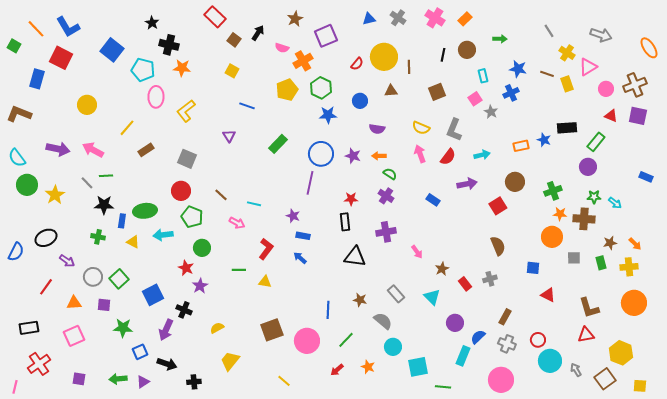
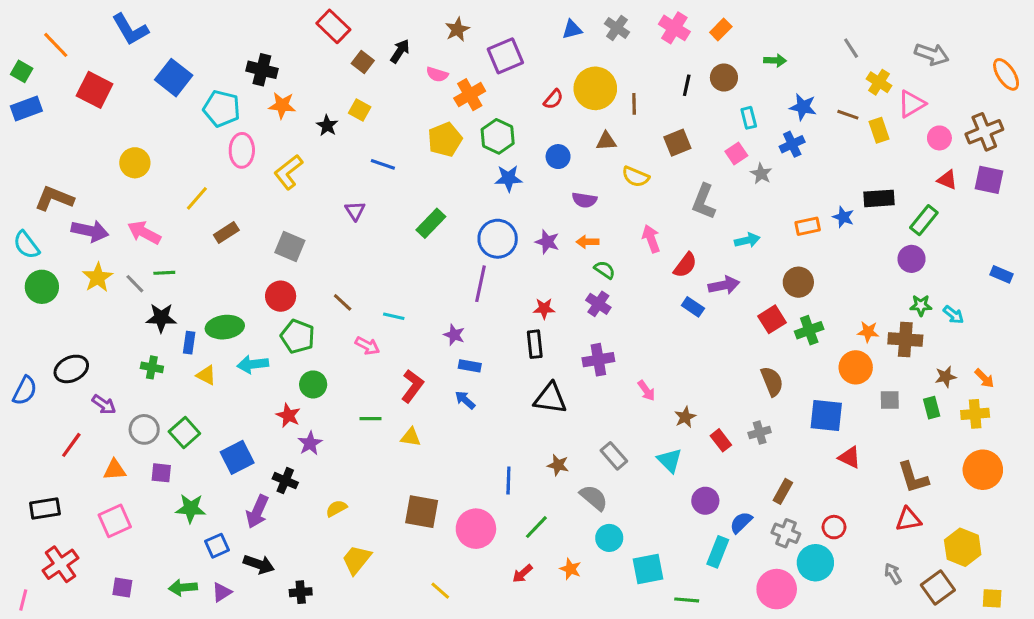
black star: (152, 23) -> (327, 126), moved
blue L-shape: (68, 27) -> (130, 29), moved
blue rectangle: (37, 79) -> (26, 109), moved, turned 54
brown L-shape: (19, 114) -> (54, 198), moved
yellow semicircle: (421, 128) -> (636, 177), moved
red semicircle: (448, 157) -> (685, 265), moved
green cross: (553, 191) -> (809, 330), moved
yellow star: (55, 195) -> (98, 277), moved
blue rectangle: (433, 200) -> (693, 307), moved
blue square: (533, 268) -> (826, 415), size x1.6
brown square: (272, 330) -> (422, 512), turned 30
cyan circle: (550, 361) -> (815, 563), moved

